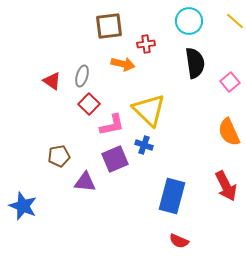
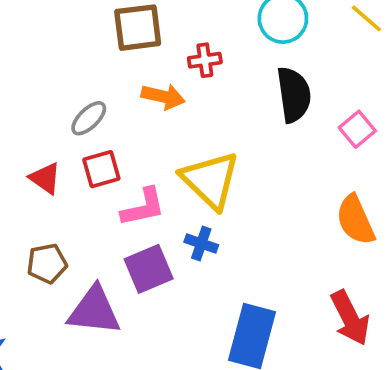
gray ellipse: (82, 76) -> (89, 118), turned 30
red triangle: (52, 81) -> (45, 178), moved
red square: (89, 104) -> (101, 169), turned 30
purple triangle: (85, 182) -> (94, 311), size x1.4

